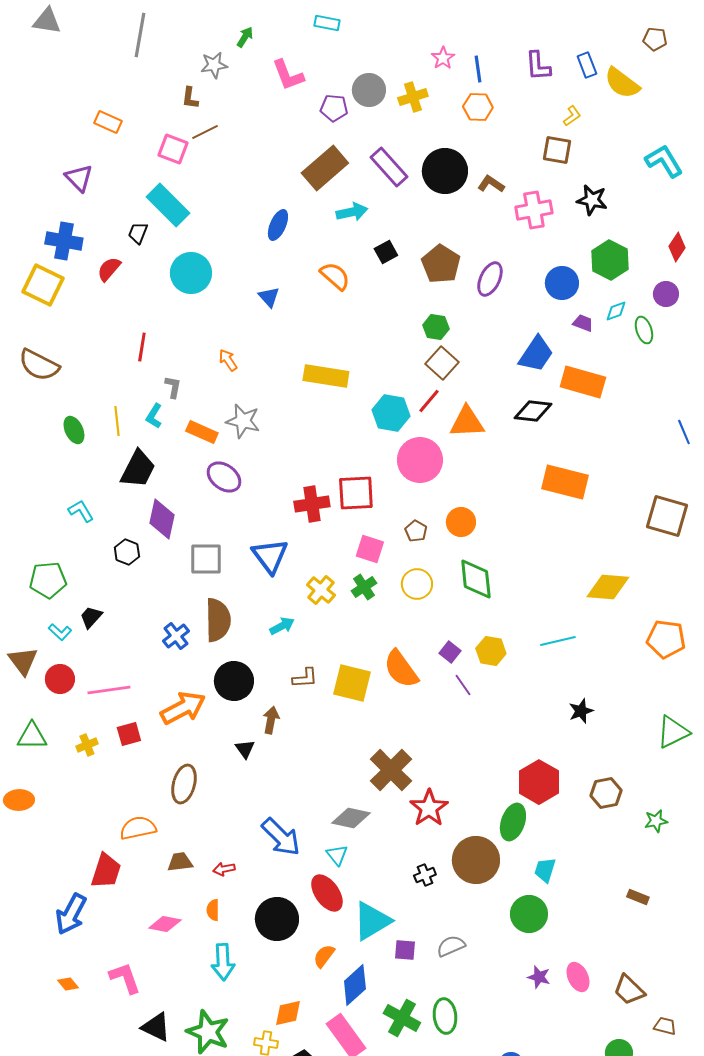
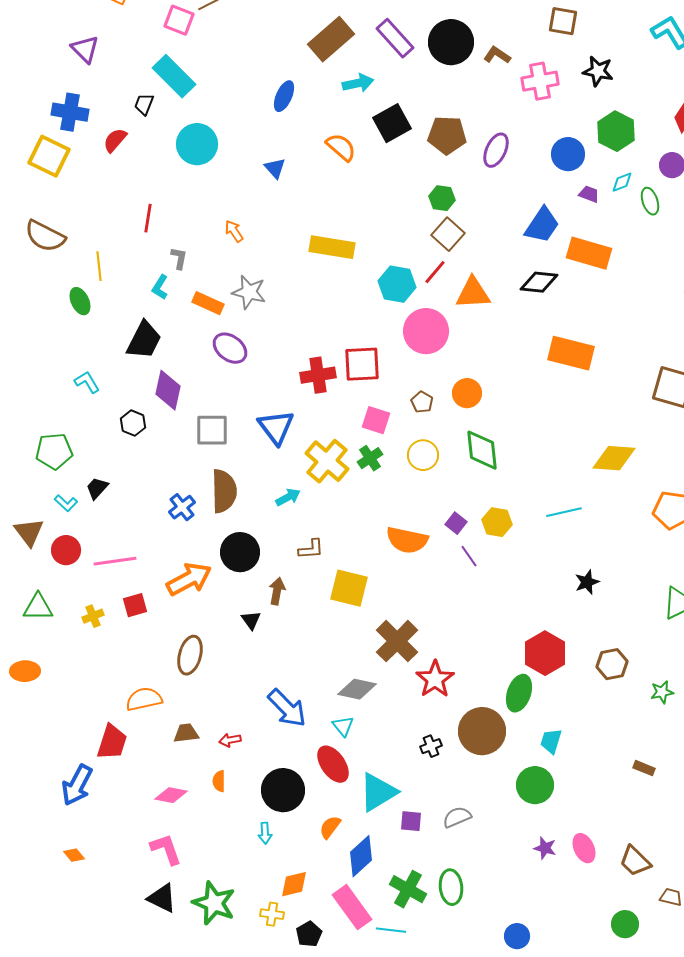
black square: (386, 252) -> (392, 123), size x1.6
brown pentagon: (441, 264) -> (447, 135), turned -30
yellow line: (117, 421) -> (99, 266), moved
yellow cross: (321, 590) -> (327, 461), size x1.5
orange semicircle: (401, 669) -> (407, 540), turned -42
yellow square: (352, 683) -> (349, 588), moved
cyan arrow: (223, 962) -> (265, 833), moved, size x0.6
pink L-shape: (125, 978) -> (166, 849), moved

